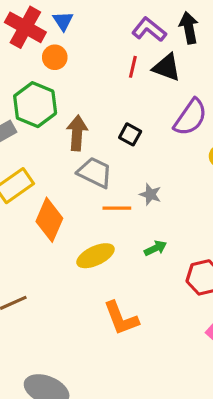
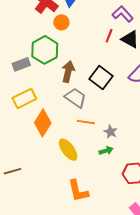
black square: (130, 134) -> (101, 77), size x1.6
gray star: (150, 194) -> (111, 132), moved
yellow ellipse: (96, 256) -> (68, 150), turned 70

